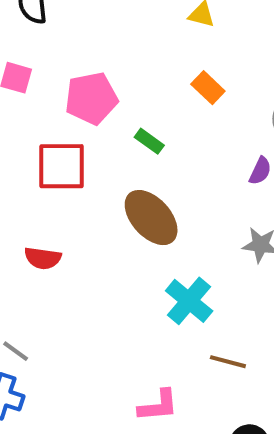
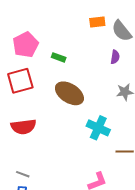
orange rectangle: (208, 88) -> (97, 22), moved, turned -35
red semicircle: (43, 258) -> (23, 127), size x1.4

